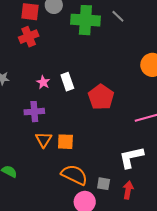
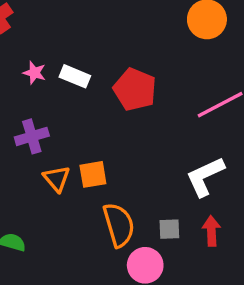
pink star: (43, 82) -> (34, 73), moved
white rectangle: (67, 82) -> (75, 76), turned -36
orange semicircle: (74, 175) -> (119, 225), turned 60

